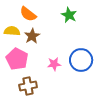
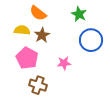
blue circle: (81, 60) -> (91, 40), moved
brown cross: (28, 86) -> (38, 85), turned 30

